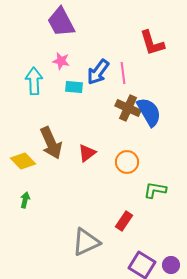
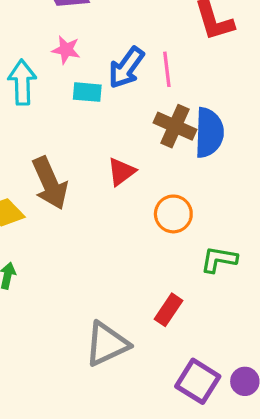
blue semicircle: (149, 112) -> (209, 133), turned 32
red triangle: (87, 153) -> (121, 172), moved

